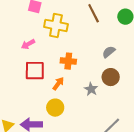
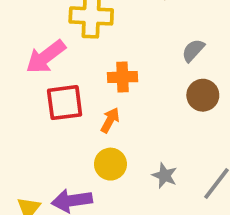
pink arrow: (28, 44) -> (46, 57), size x1.6
gray star: (91, 89) -> (165, 176), moved

